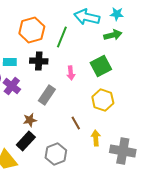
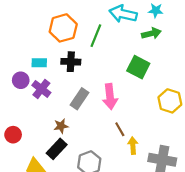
green square: (101, 66) -> (138, 67), turned -35
pink arrow: (71, 73) -> (110, 97), moved, size x1.6
yellow hexagon: (103, 100) -> (170, 101), moved
brown line: (76, 123) -> (120, 129), moved

